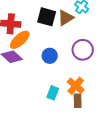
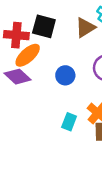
black square: (47, 17) -> (44, 26), moved

